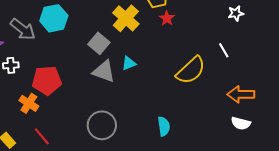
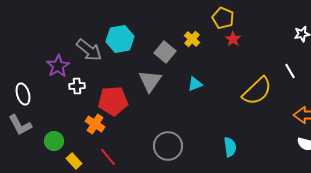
yellow cross: (126, 18) -> (192, 39), size x0.6
gray square: (99, 43) -> (165, 52), moved
gray triangle: (104, 71) -> (150, 81), moved, turned 45

